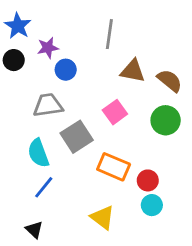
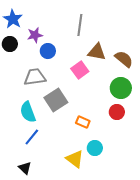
pink square: (115, 112) -> (80, 70), moved
orange rectangle: (114, 167) -> (83, 122), size x0.6
red circle: (148, 180) -> (117, 112), moved
cyan circle: (152, 205) -> (95, 148), moved

